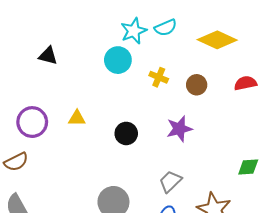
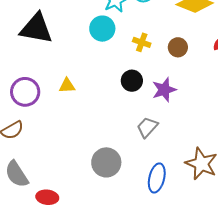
black triangle: (48, 56) -> (36, 28), size x1.8
black circle: (126, 133) -> (132, 81), moved
gray trapezoid: (170, 182) -> (147, 127), moved

